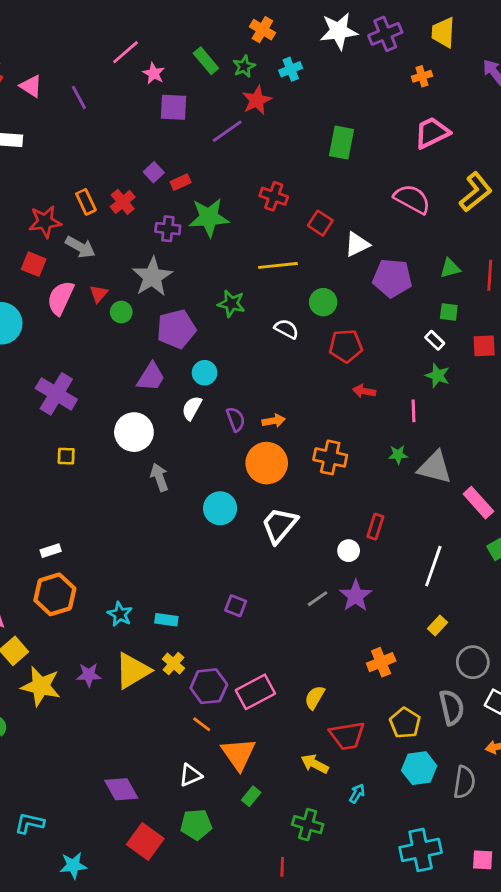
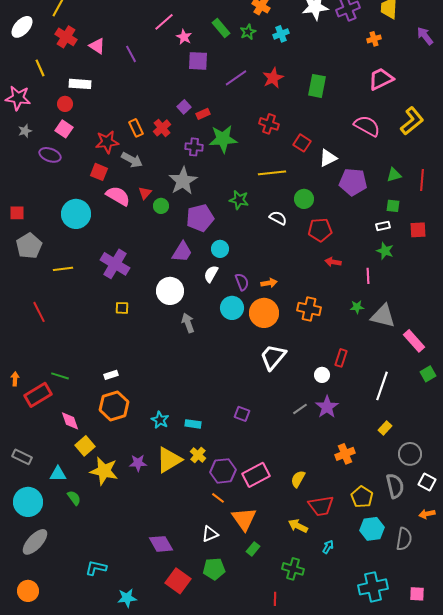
red star: (257, 100) -> (273, 78), moved
pink semicircle: (61, 298) -> (118, 196), turned 95
white rectangle: (435, 340) -> (383, 226), turned -56
cyan circle: (220, 508) -> (232, 308), moved

